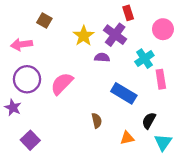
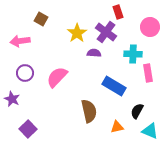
cyan cross: (144, 59) -> (133, 54), turned 36
purple circle: (27, 79) -> (25, 73), size x0.7
brown semicircle: (97, 121) -> (89, 111), size x1.6
cyan triangle: (163, 142) -> (150, 131), turned -42

